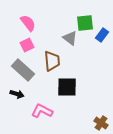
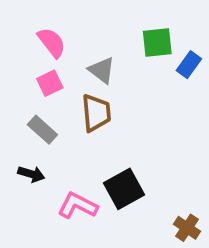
gray triangle: (70, 38) -> (102, 70), moved
gray rectangle: (23, 70) -> (42, 130), size x0.7
black square: (67, 87) -> (124, 189), moved, turned -30

